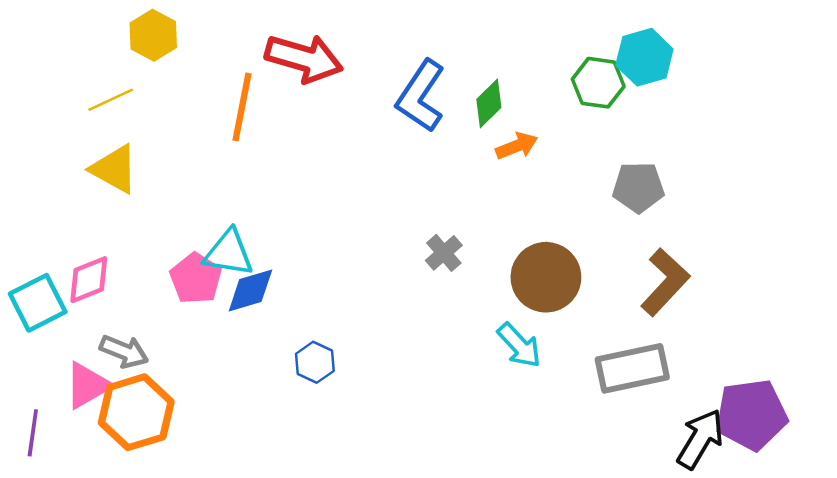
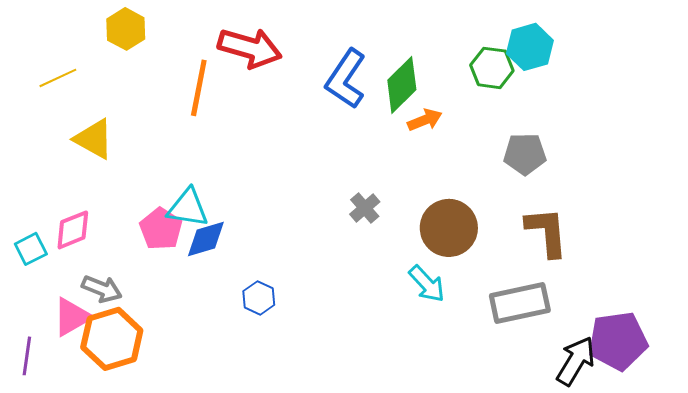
yellow line: (111, 100) -> (58, 78), moved
green diamond: (489, 103) -> (402, 85), size x1.4
brown L-shape: (665, 282) -> (547, 232), turned -48
cyan square: (38, 303) -> (31, 249), size x0.7

